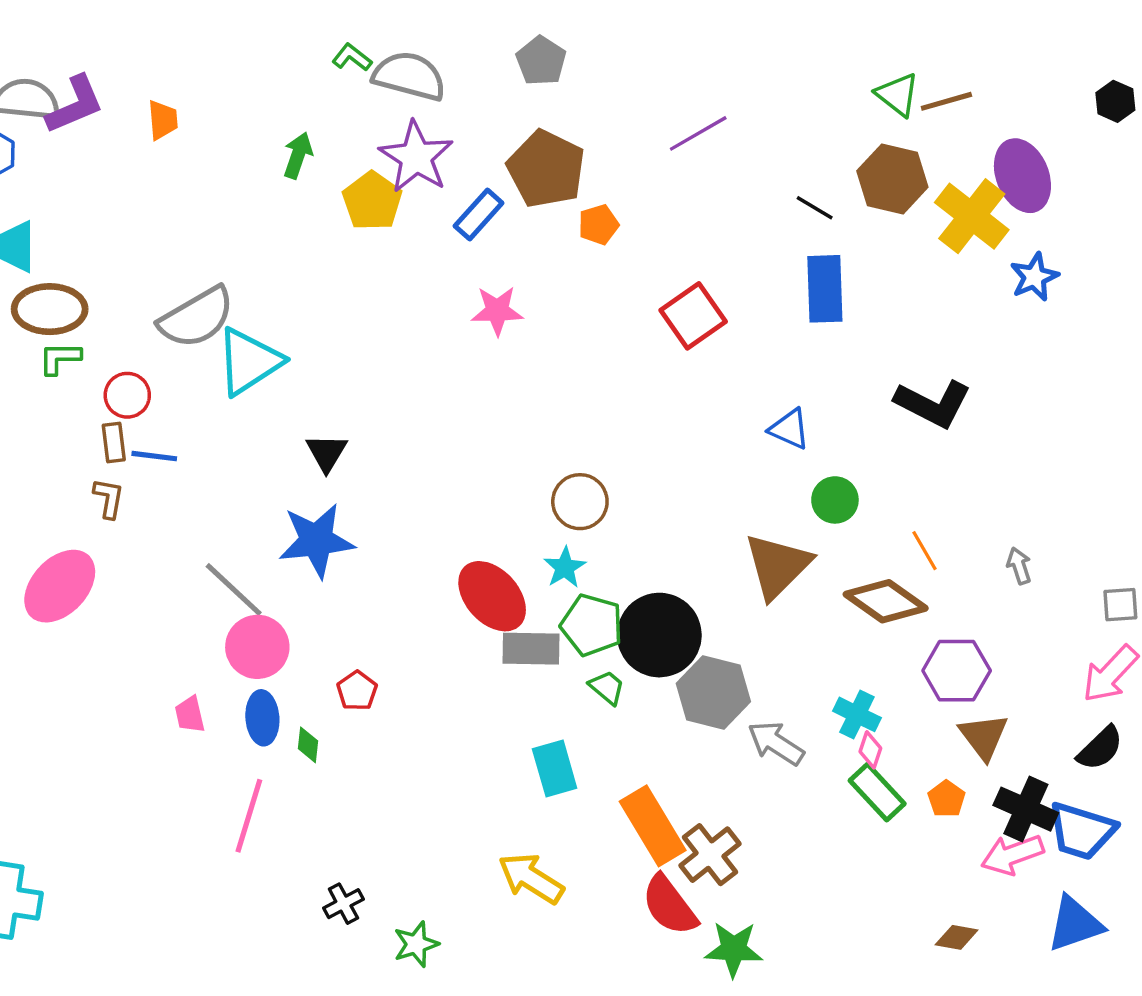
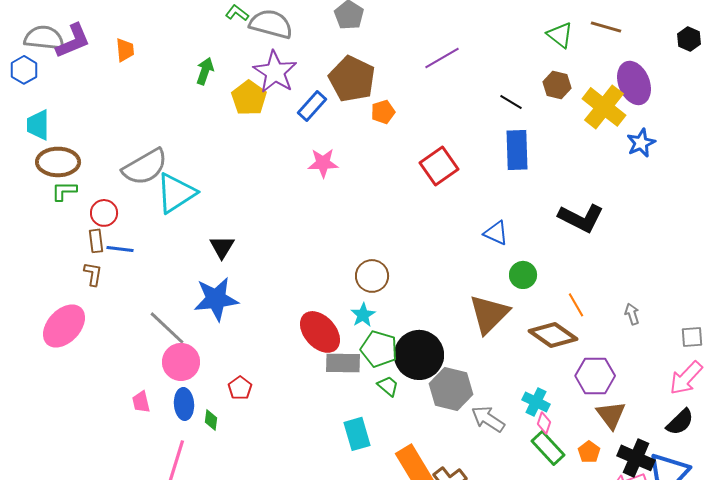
brown line: (946, 101) -> (606, 27), moved, turned 32
brown hexagon: (892, 179) -> (557, 85), size x0.7

